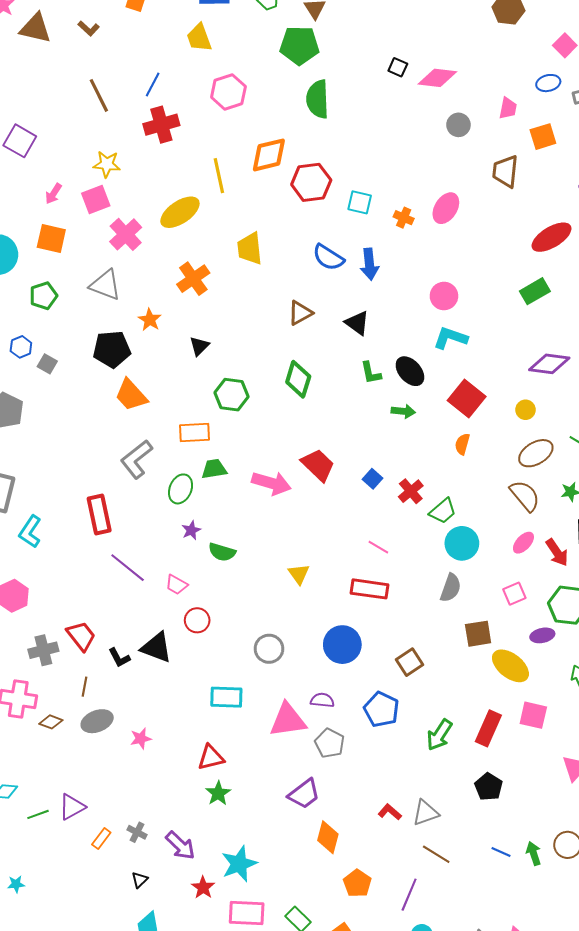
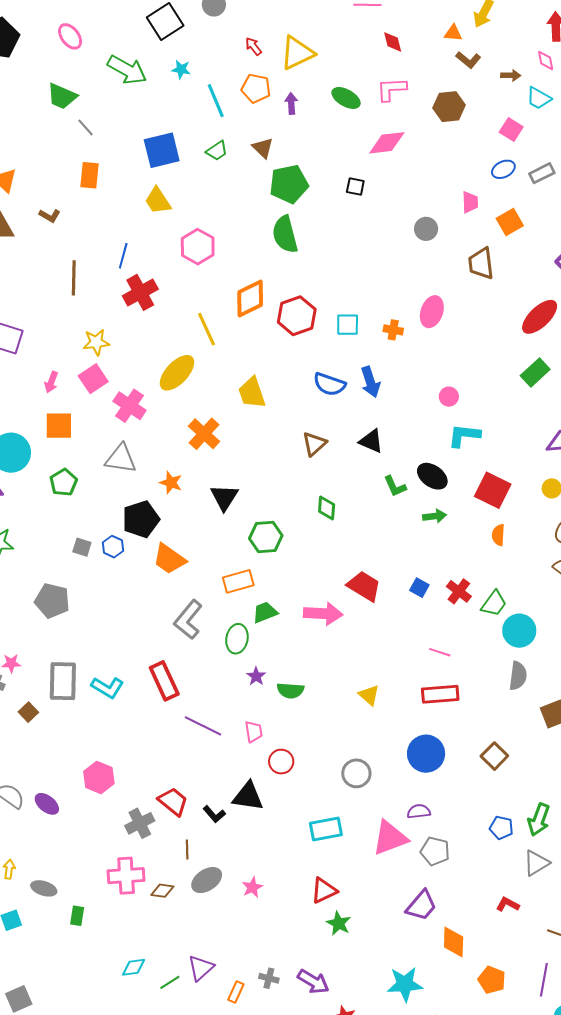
green pentagon: (299, 45) -> (289, 184), moved
pink diamond: (437, 78) -> (387, 143), moved
brown line: (99, 95) -> (74, 278), turned 40
pink circle: (444, 296) -> (449, 397), size x0.7
black triangle: (199, 346) -> (224, 497), size x1.4
blue hexagon: (21, 347) -> (113, 547), moved
green diamond: (298, 379) -> (327, 508), size x0.7
cyan L-shape: (30, 532) -> (108, 687), moved, turned -80
pink trapezoid: (176, 585) -> (254, 732), turned -115
blue pentagon: (381, 709) -> (501, 828), moved, size x0.7
gray triangle: (426, 813) -> (536, 863), moved
cyan star: (239, 864) -> (405, 984), moved, turned 30

